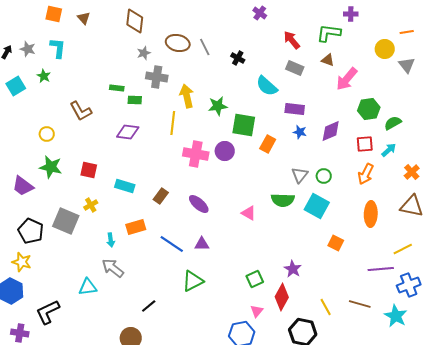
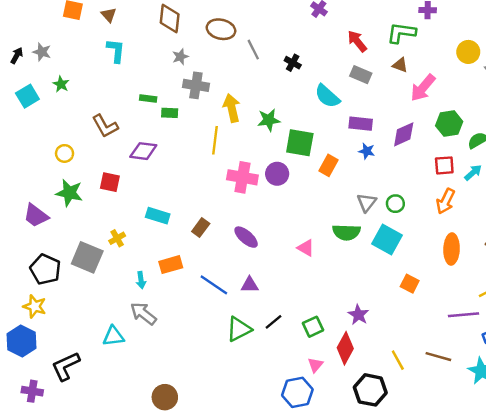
brown ellipse: (178, 43) -> (221, 29), moved
cyan L-shape: (58, 48) -> (116, 51), moved
purple diamond: (331, 131) -> (404, 134), moved
purple diamond: (128, 132) -> (143, 151), moved
red square: (89, 170) -> (110, 182), moved
black line: (149, 306) -> (274, 322), moved

